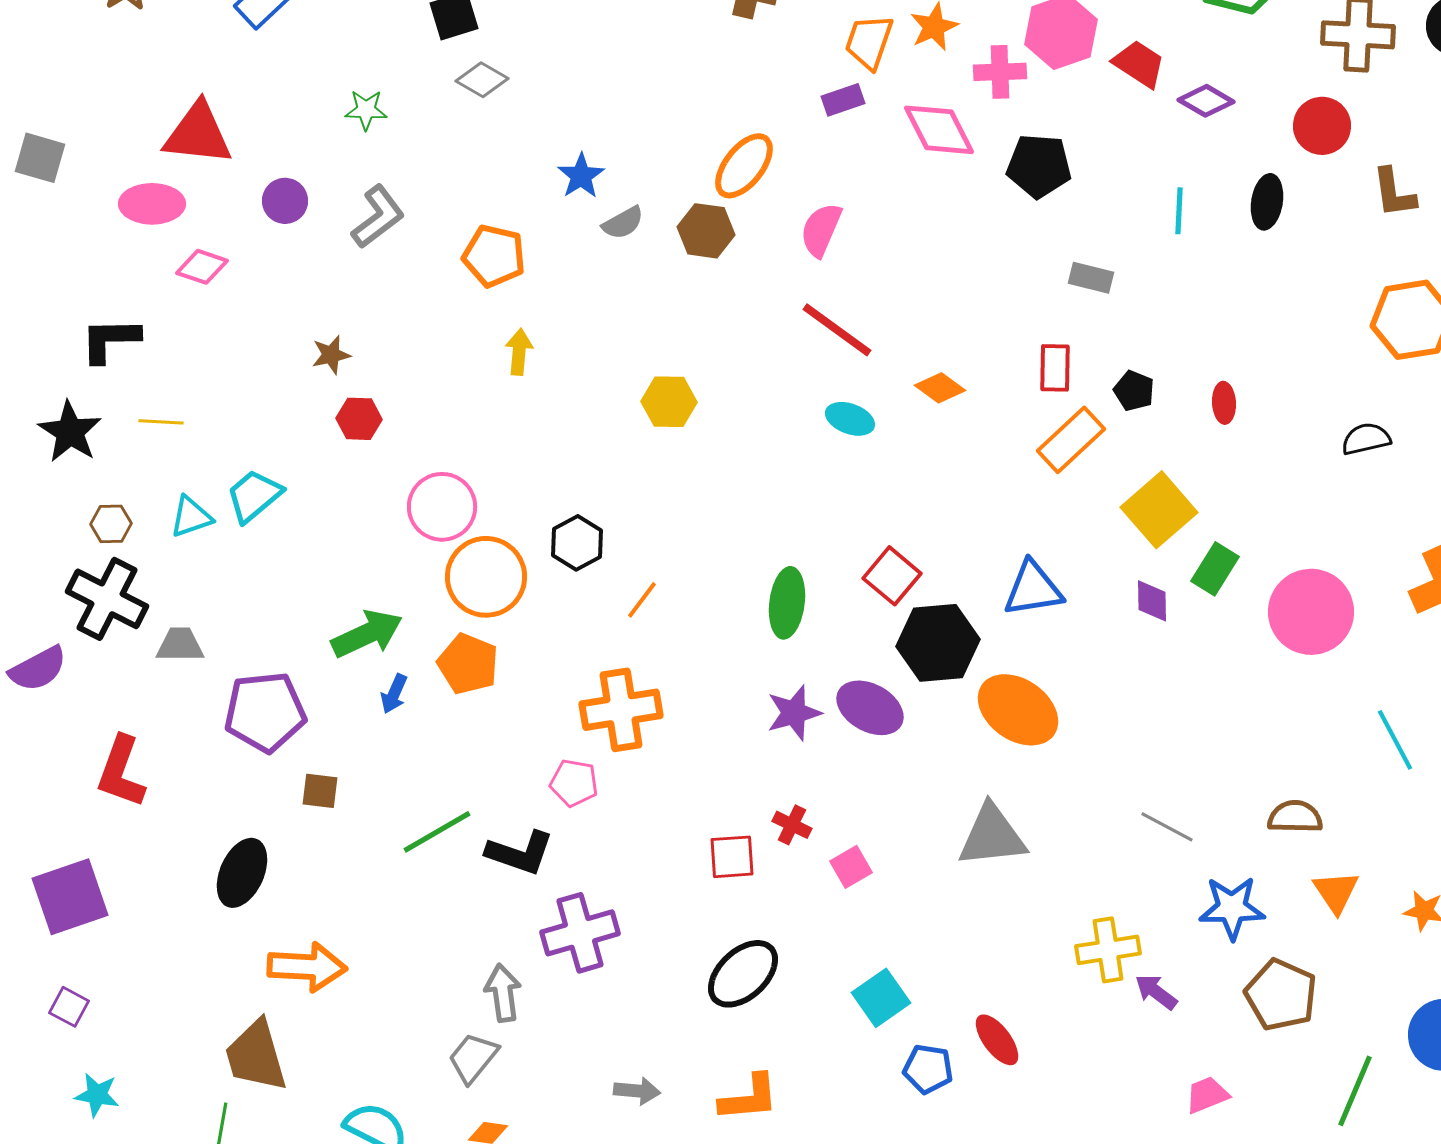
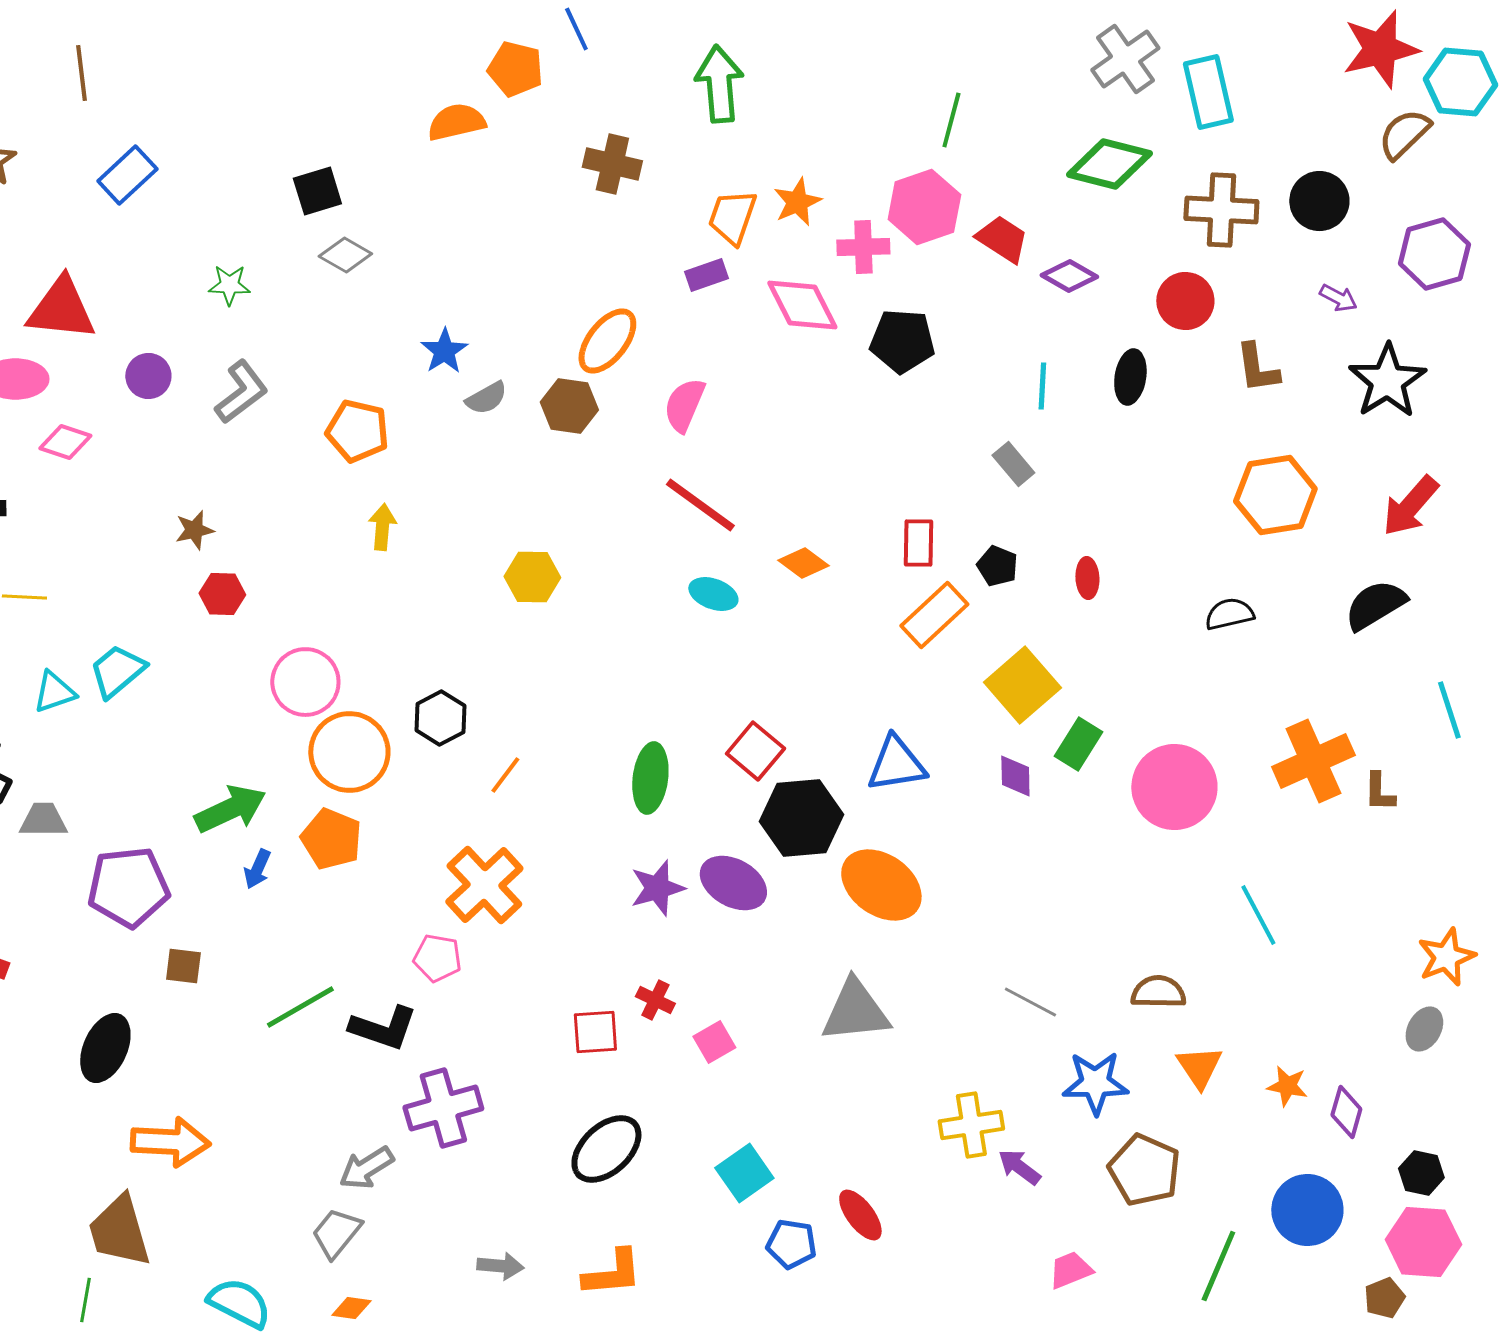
gray rectangle: (1091, 278) -> (1013, 464), moved, turned 36
orange cross: (621, 710) -> (484, 885), turned -34
gray arrow: (503, 993) -> (366, 1168), turned -114

